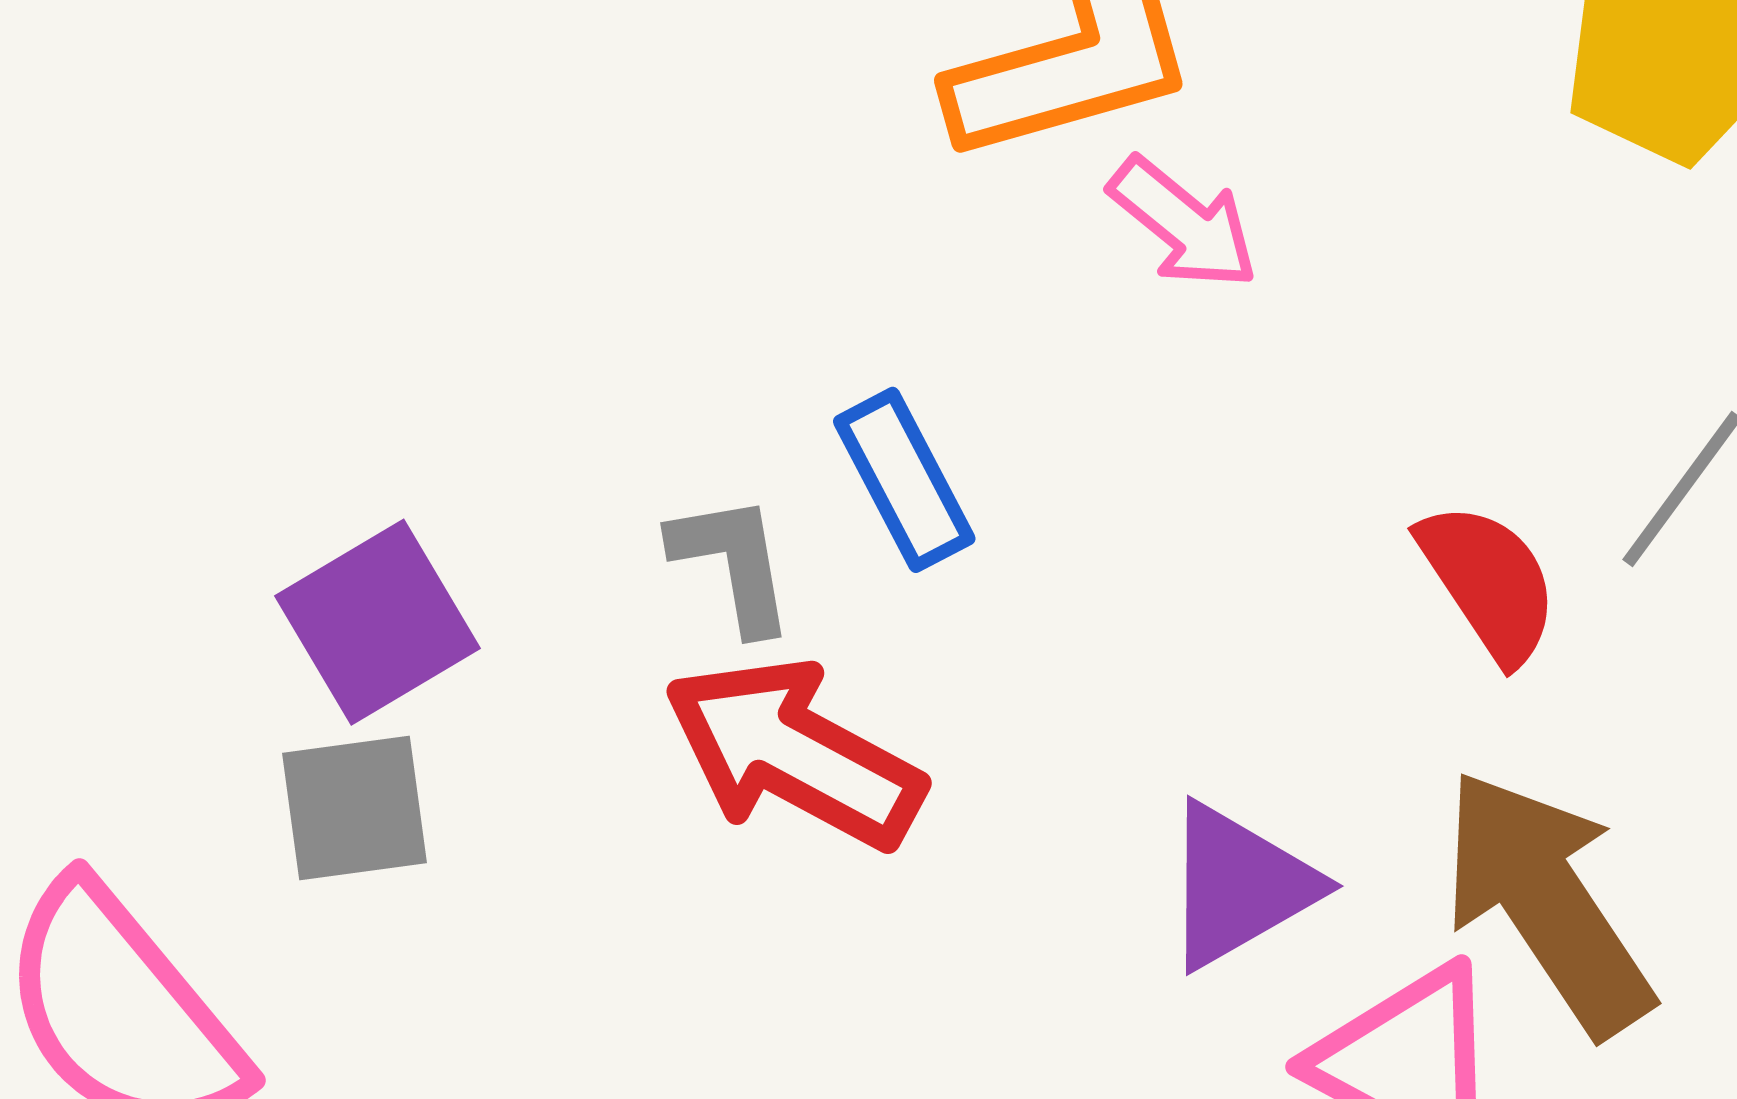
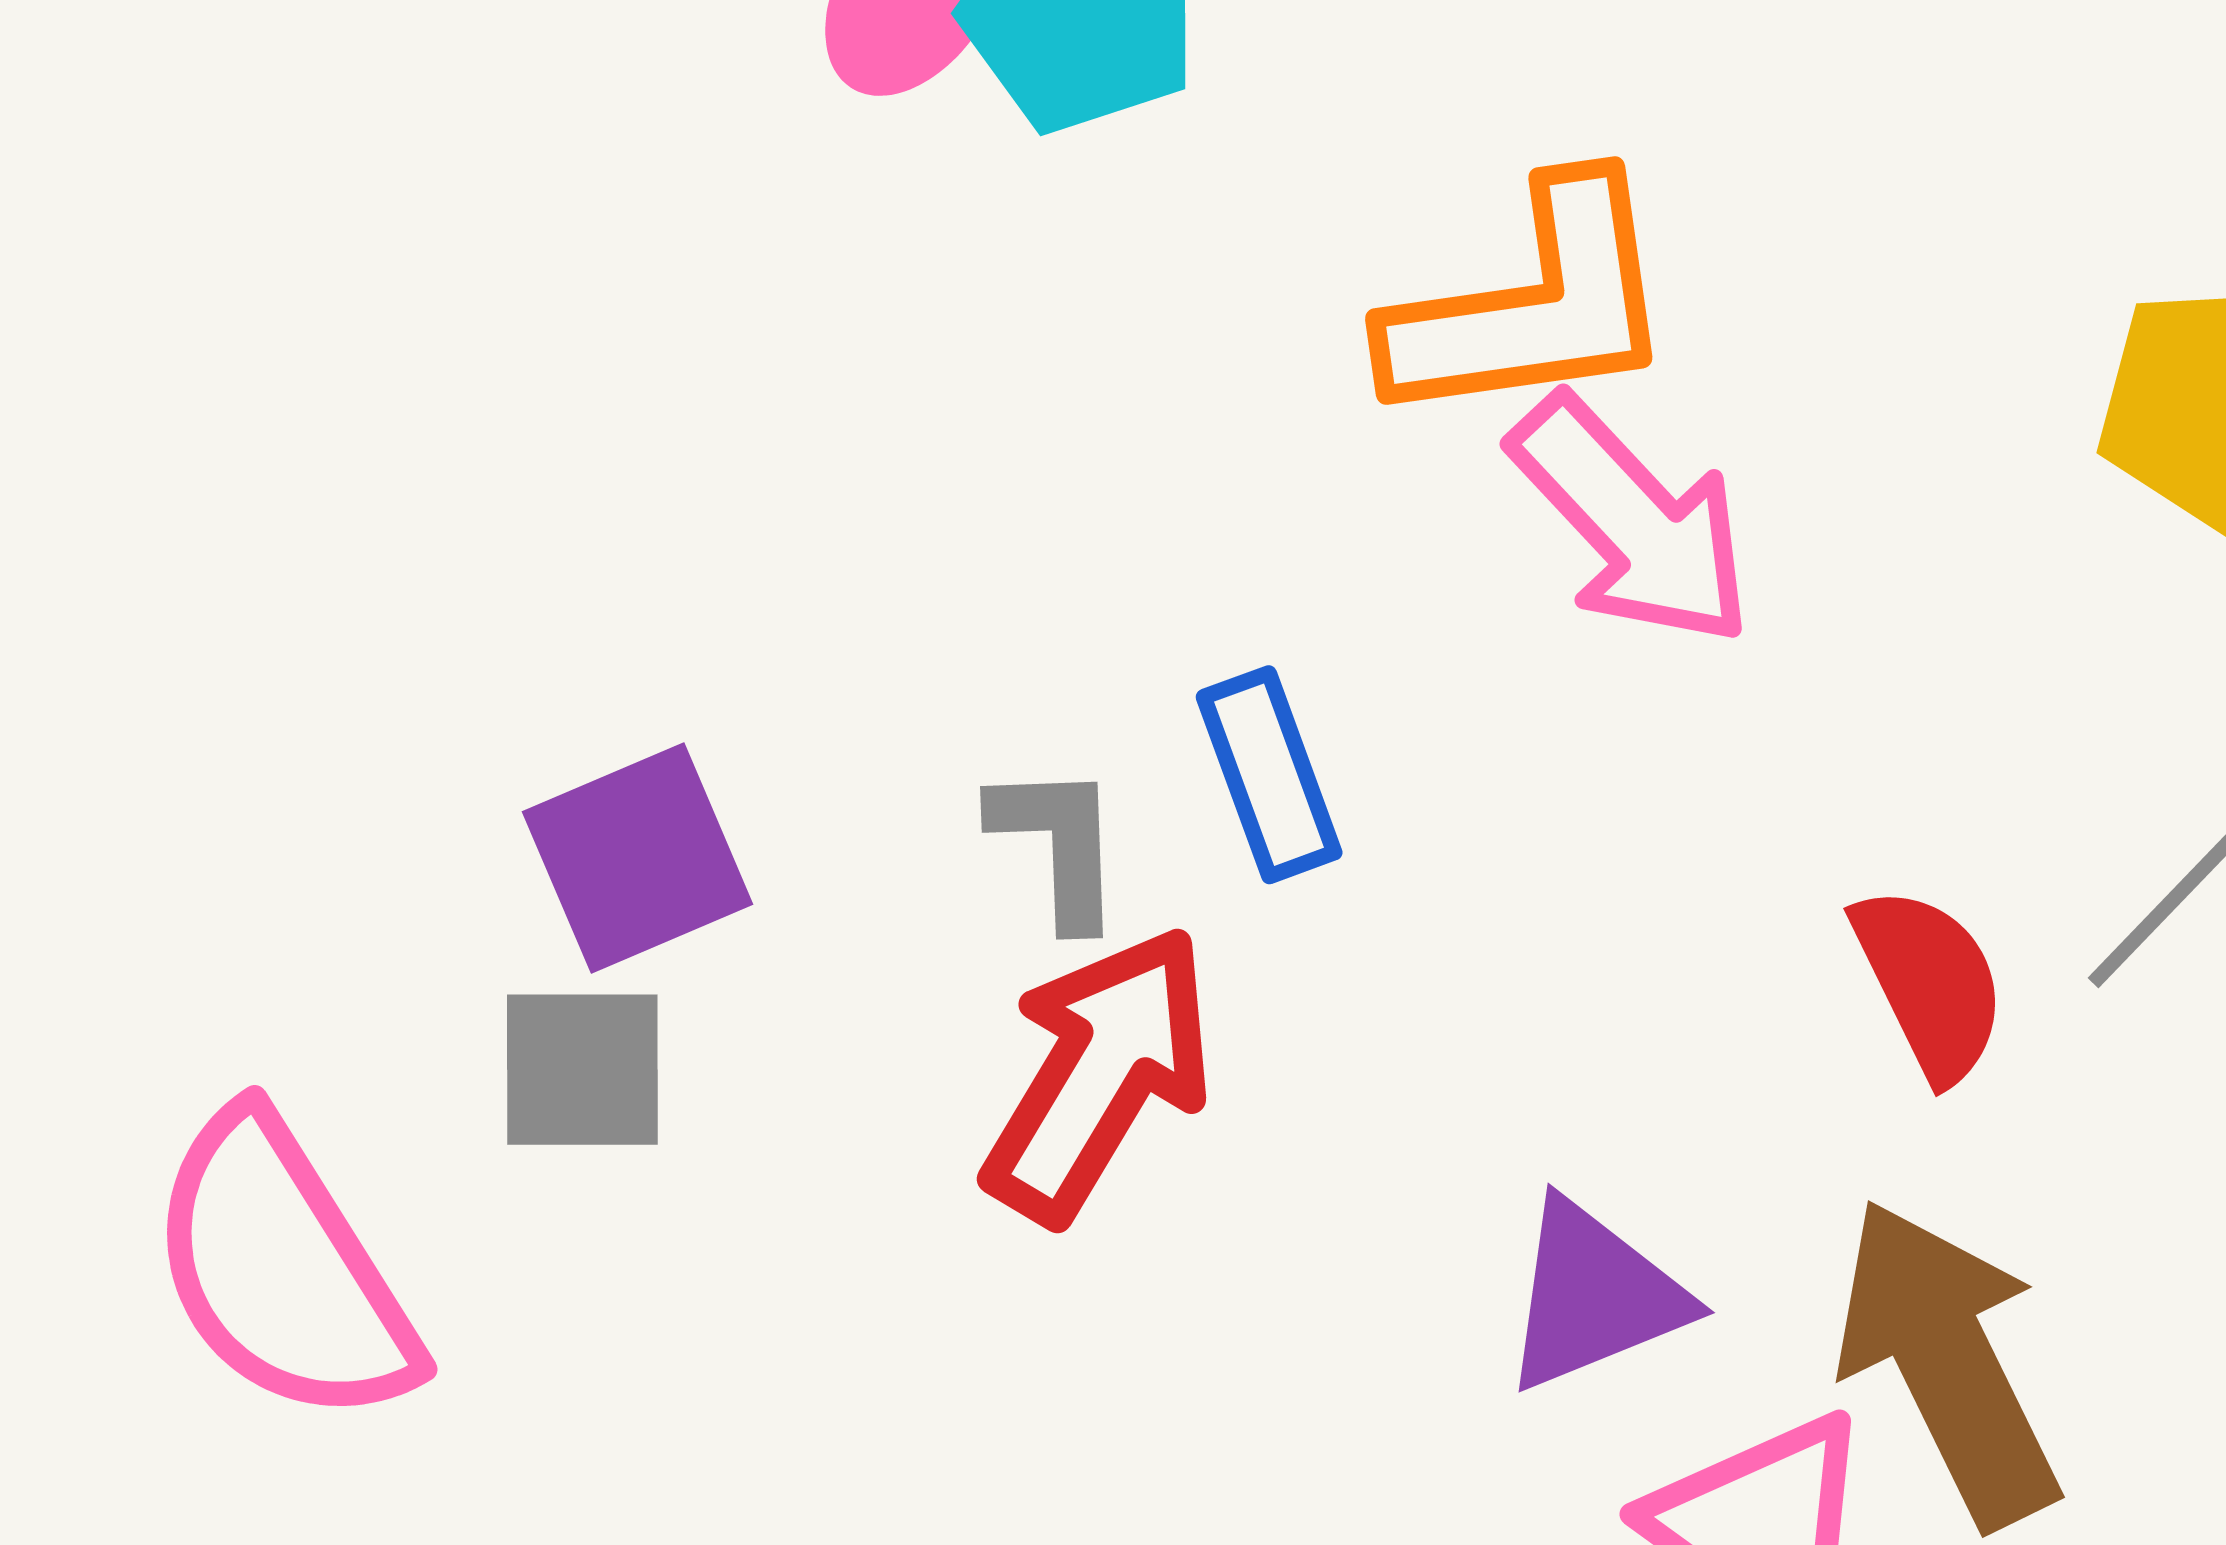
pink arrow: (1184, 223) -> (1632, 521), size x1.5
red arrow: (794, 753) -> (1099, 1074), turned 85

